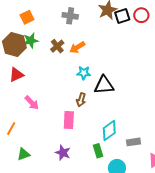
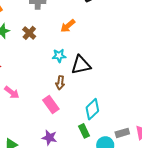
orange arrow: (77, 47) -> (68, 26), moved
pink rectangle: (69, 120) -> (51, 104), turned -30
gray rectangle: (134, 142) -> (122, 133), moved

